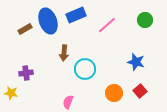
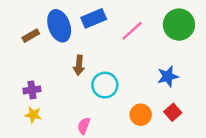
green circle: (145, 20) -> (179, 25), size x1.6
blue star: (136, 62) -> (168, 76), turned -30
yellow star: (11, 93) -> (33, 115), moved

